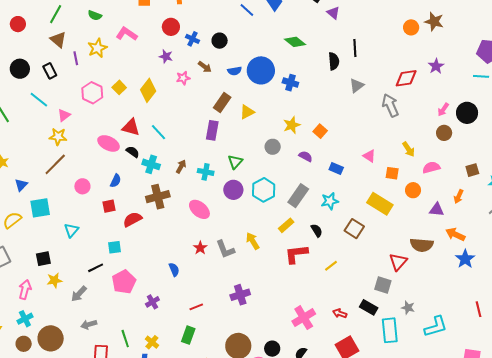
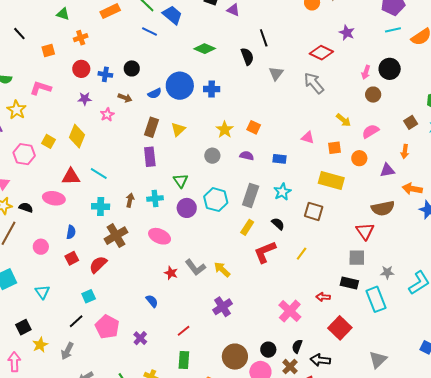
red diamond: (406, 78) -> (321, 53), turned 50
black semicircle: (133, 152) -> (26, 207), moved
yellow arrow: (253, 241) -> (222, 269), moved

